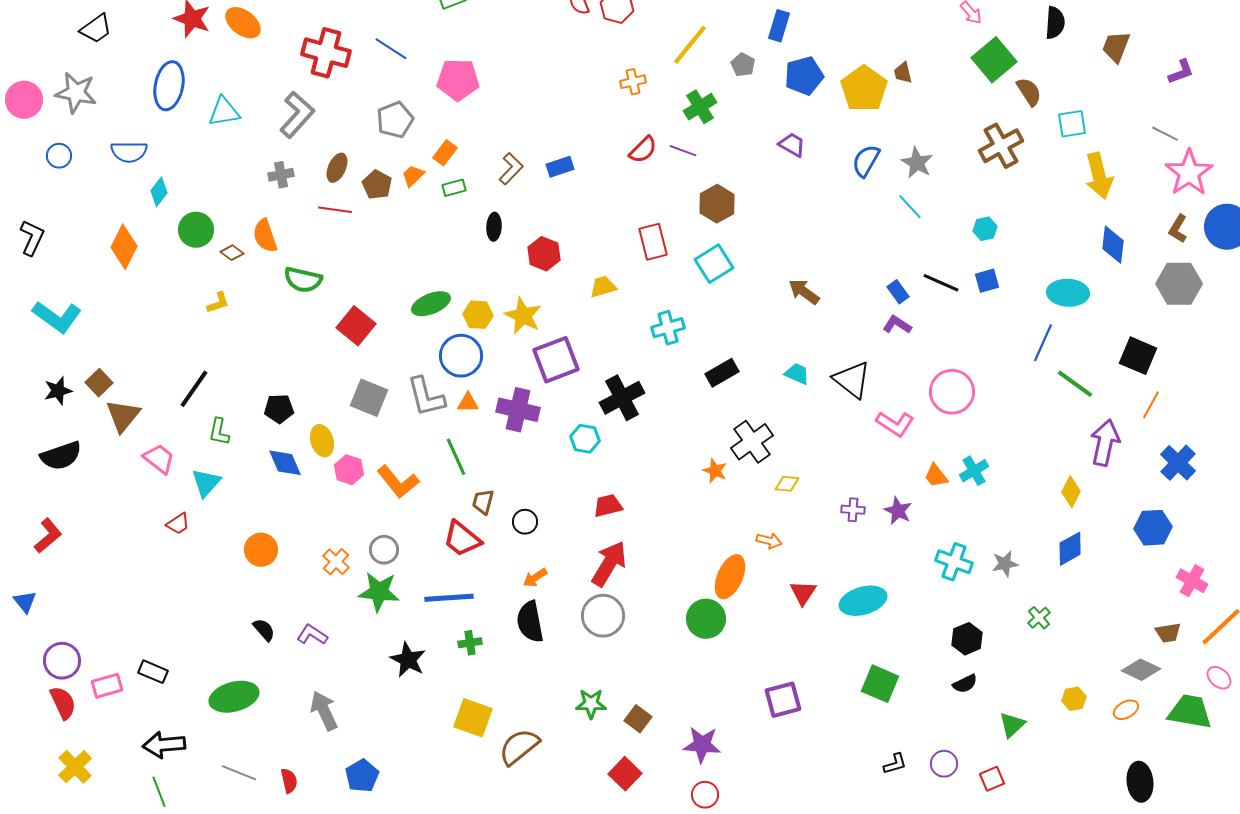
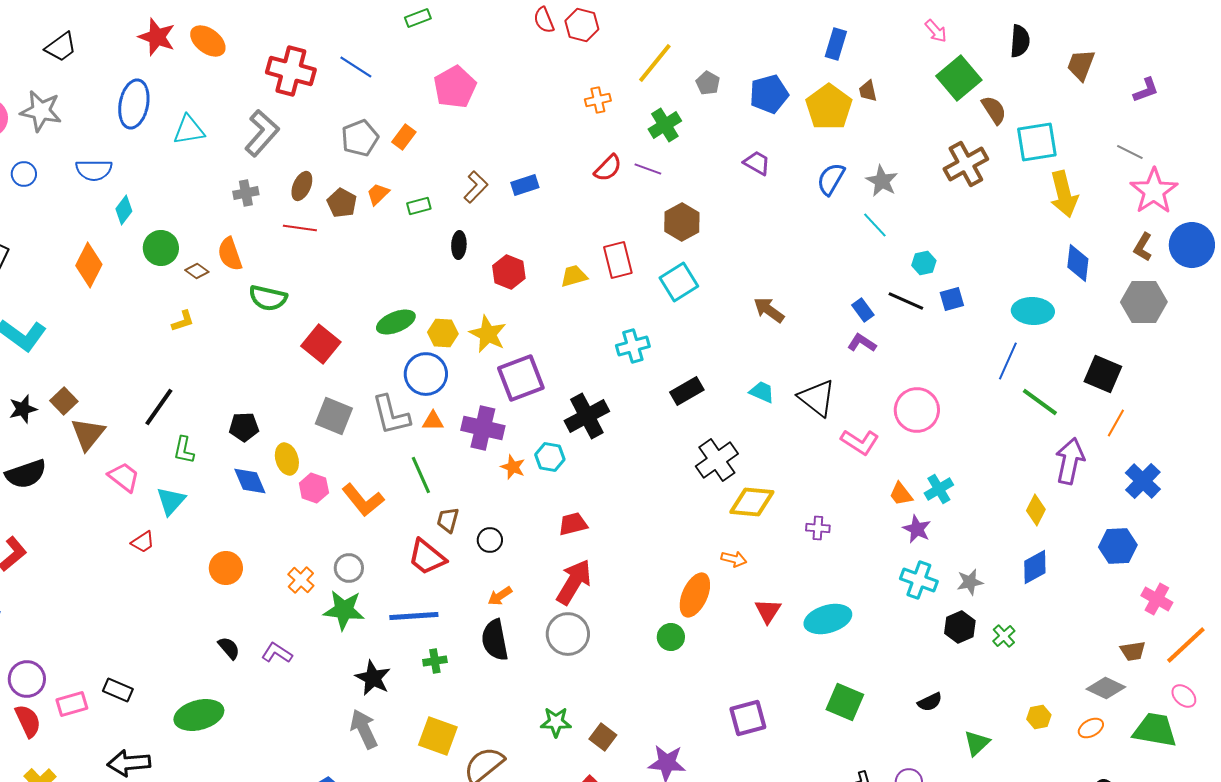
blue rectangle: (779, 26) -> (836, 44), moved
pink pentagon: (458, 80) -> (455, 87), moved, turned -30
cyan square: (1072, 124) -> (1037, 142), size x1.4
orange rectangle: (445, 153) -> (404, 137), moved
cyan hexagon: (985, 229) -> (924, 263), moved
yellow trapezoid: (603, 287) -> (574, 276), moved
orange star: (715, 471) -> (513, 467), moved
yellow diamond: (787, 484) -> (752, 502), size x1.8
purple star: (898, 511) -> (917, 529), moved
green circle: (706, 619) -> (671, 637), size x0.7
black hexagon: (967, 639) -> (960, 627), moved
gray arrow: (324, 711) -> (364, 729), moved

